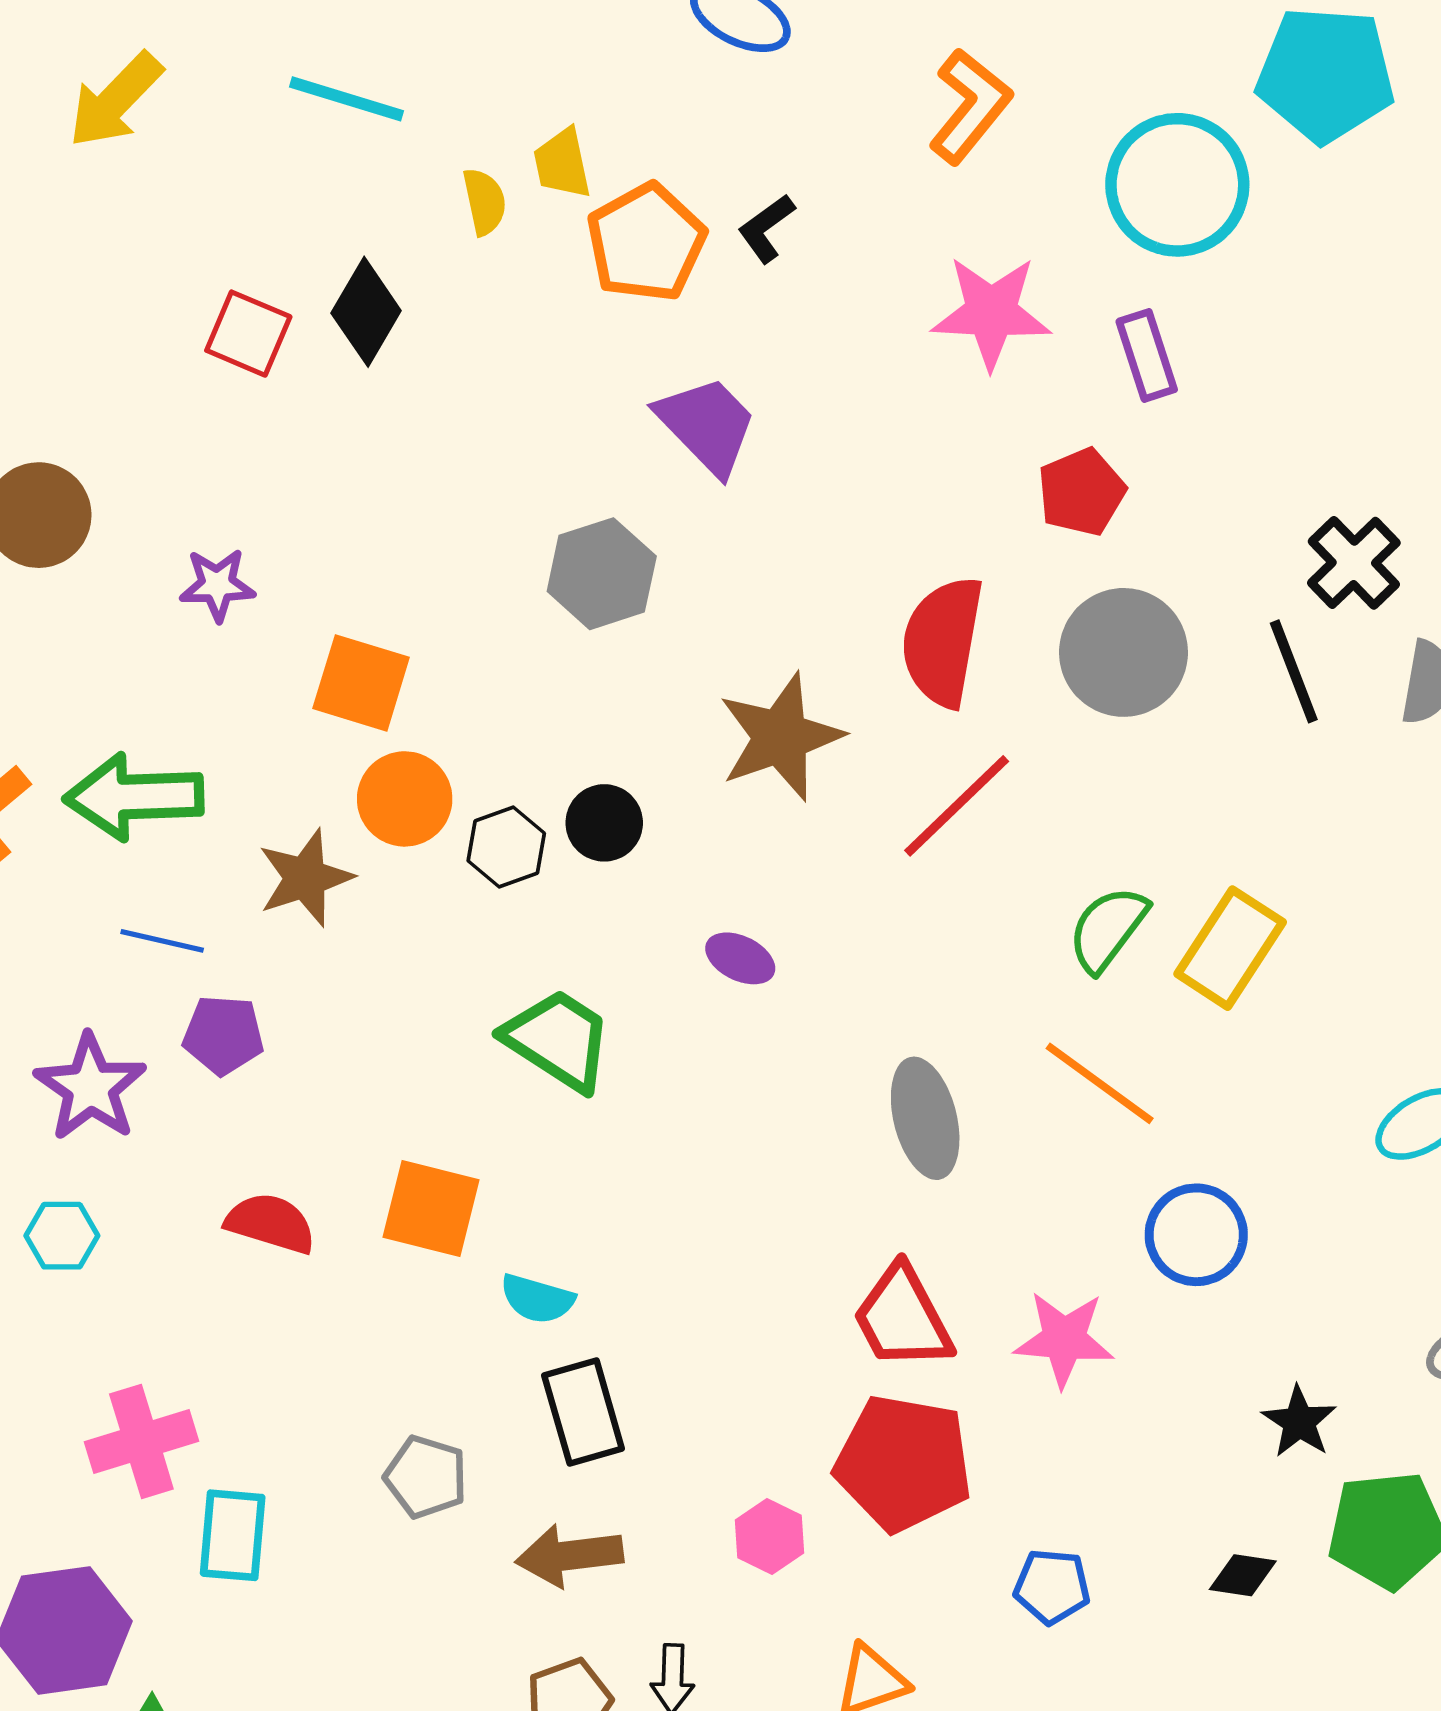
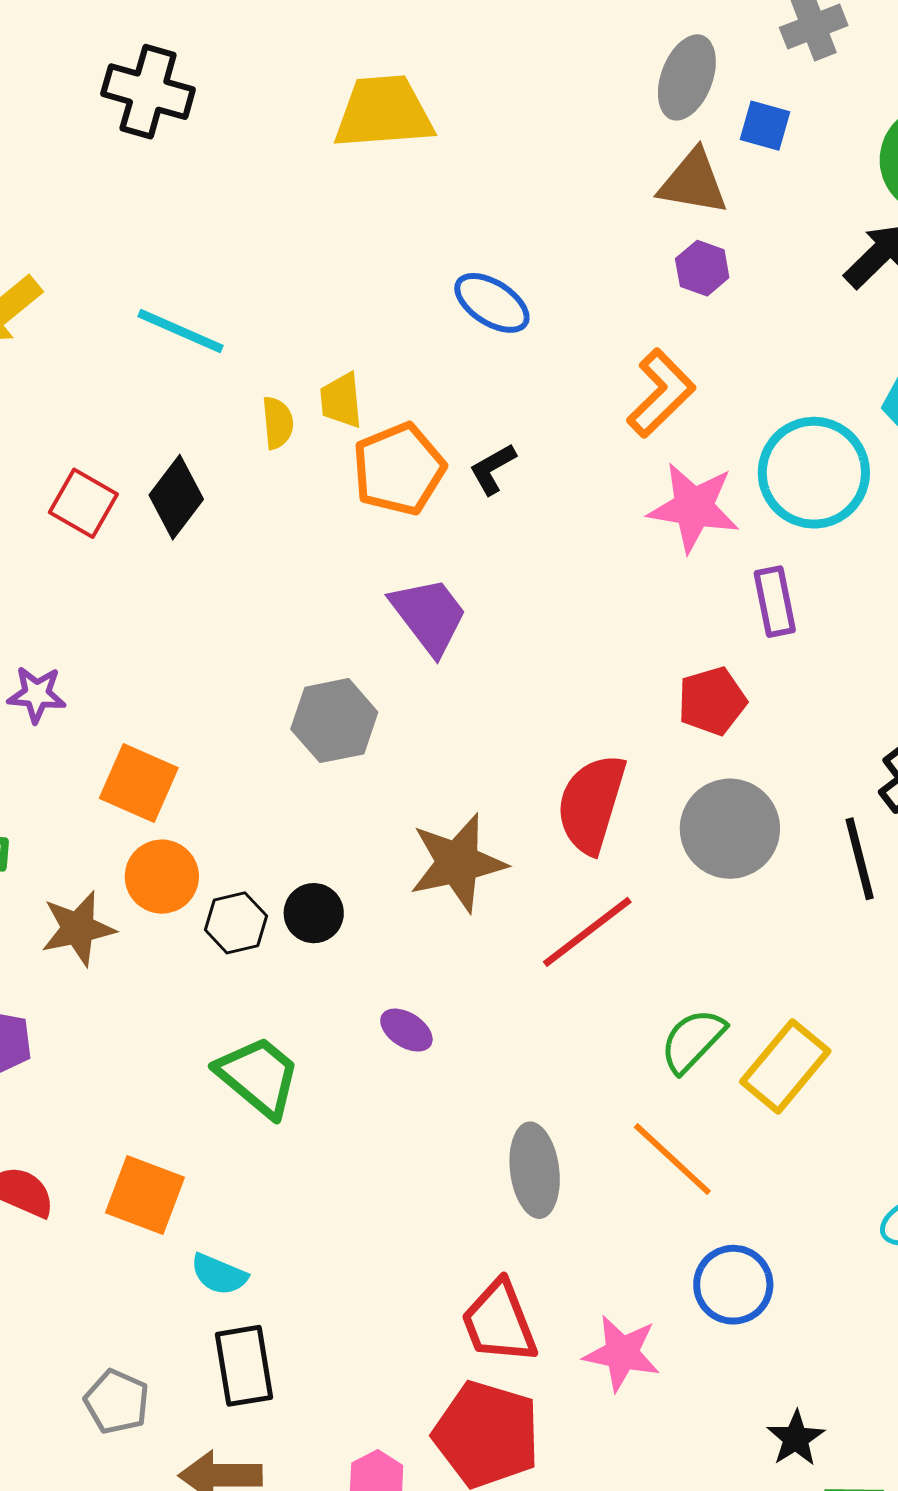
pink star: (991, 312) -> (694, 507), moved

